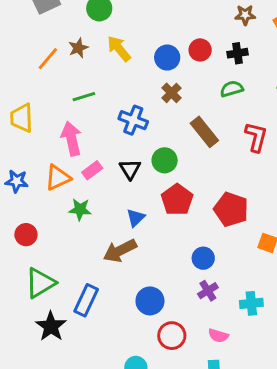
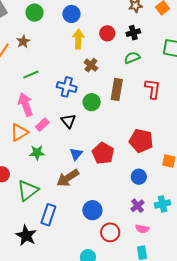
yellow arrow: (119, 49) -> (78, 39), moved, turned 48
blue circle: (167, 58) -> (71, 14), moved
brown rectangle: (204, 132) -> (117, 89), turned 55
green circle: (165, 160) -> (92, 102), moved
red pentagon: (177, 200) -> (103, 153), moved
blue circle: (203, 258) -> (139, 177), moved
green triangle: (40, 283) -> (28, 191), moved
purple cross: (208, 291) -> (137, 206), moved

